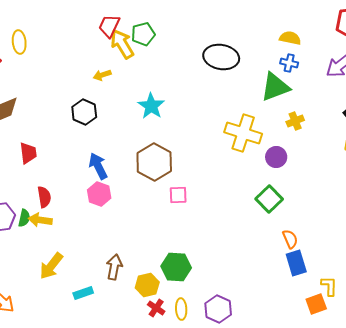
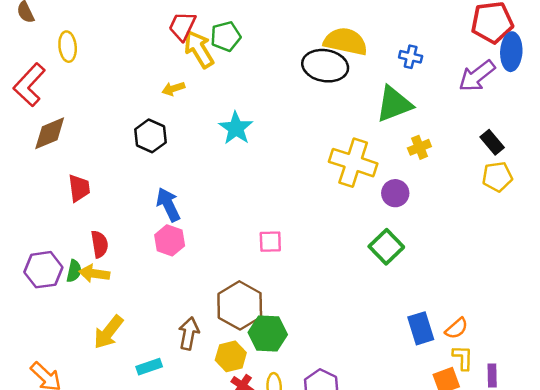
yellow semicircle: (290, 38) -> (346, 41), moved, size x1.6
blue cross: (289, 63) -> (411, 57), moved
brown hexagon: (154, 162) -> (240, 305), moved
orange semicircle: (290, 239) -> (456, 328), moved, turned 72

